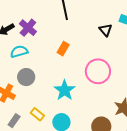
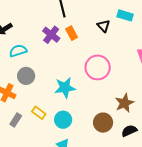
purple cross: (28, 28) -> (51, 35), moved
orange rectangle: (63, 49) -> (72, 33), moved, turned -56
cyan star: (65, 90) -> (65, 88), turned 30

